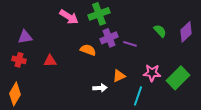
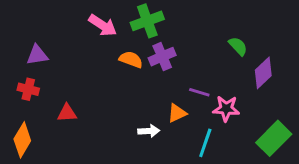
purple diamond: (186, 32) -> (263, 73), moved
purple line: (130, 44) -> (199, 92), moved
orange semicircle: (88, 50) -> (131, 60), moved
red triangle: (50, 61) -> (67, 113), moved
green rectangle: (178, 78) -> (274, 138), moved

